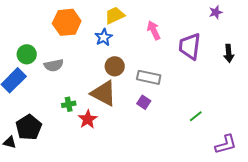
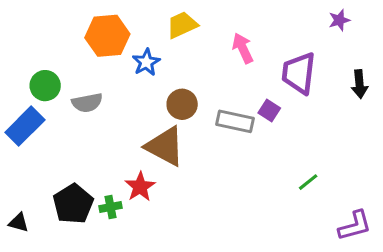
blue star: (104, 37) -> (146, 62), moved
purple square: (144, 102) -> (269, 110), moved
green cross: (69, 104) -> (110, 207), moved
black pentagon: (29, 127) -> (73, 204), moved

